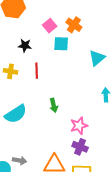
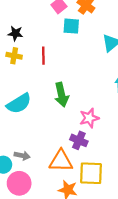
black star: (25, 46) -> (15, 33), moved
green arrow: (54, 105) -> (61, 95), size x1.5
purple cross: (80, 147) -> (79, 140), moved

